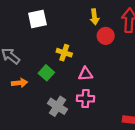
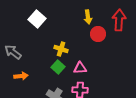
white square: (37, 19) -> (37, 19), turned -36
green square: (46, 73) -> (58, 67), moved

